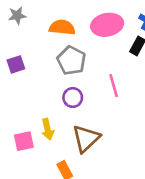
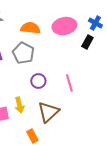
gray pentagon: (71, 60) -> (23, 53), moved
pink line: (114, 86) -> (69, 83), moved

